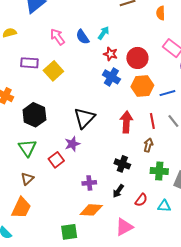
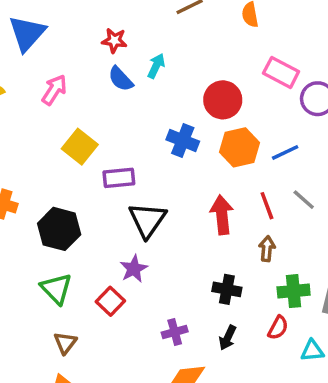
pink arrow: (58, 37) -> (54, 90), moved, turned 78
red star: (110, 54) -> (114, 40), moved
purple rectangle: (29, 63) -> (119, 178), moved
red semicircle: (141, 200) -> (278, 328), moved

